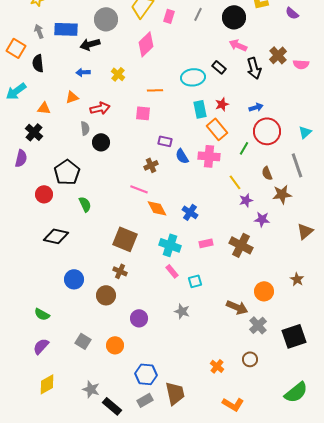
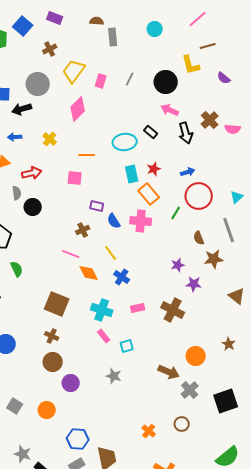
yellow line: (235, 182) -> (111, 253), moved
brown triangle: (305, 231) -> (237, 296), turned -42
brown circle: (106, 295) -> (53, 362), moved

